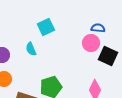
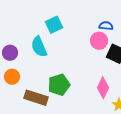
cyan semicircle: (31, 49) -> (39, 47), size x1.5

